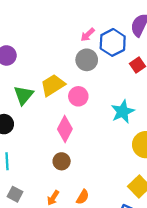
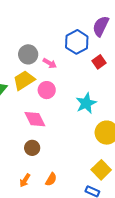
pink arrow: (88, 35) -> (50, 63), moved, turned -104
gray circle: (87, 60) -> (28, 54), moved
pink diamond: (65, 129) -> (35, 119), turned -55

